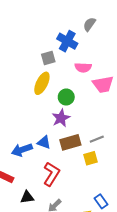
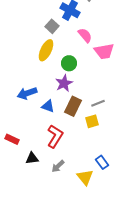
gray square: (48, 58) -> (52, 26), turned -32
pink semicircle: (83, 67) -> (85, 35), turned -133
brown rectangle: (70, 142) -> (73, 106), turned -48
blue arrow: (22, 150) -> (27, 93), moved

